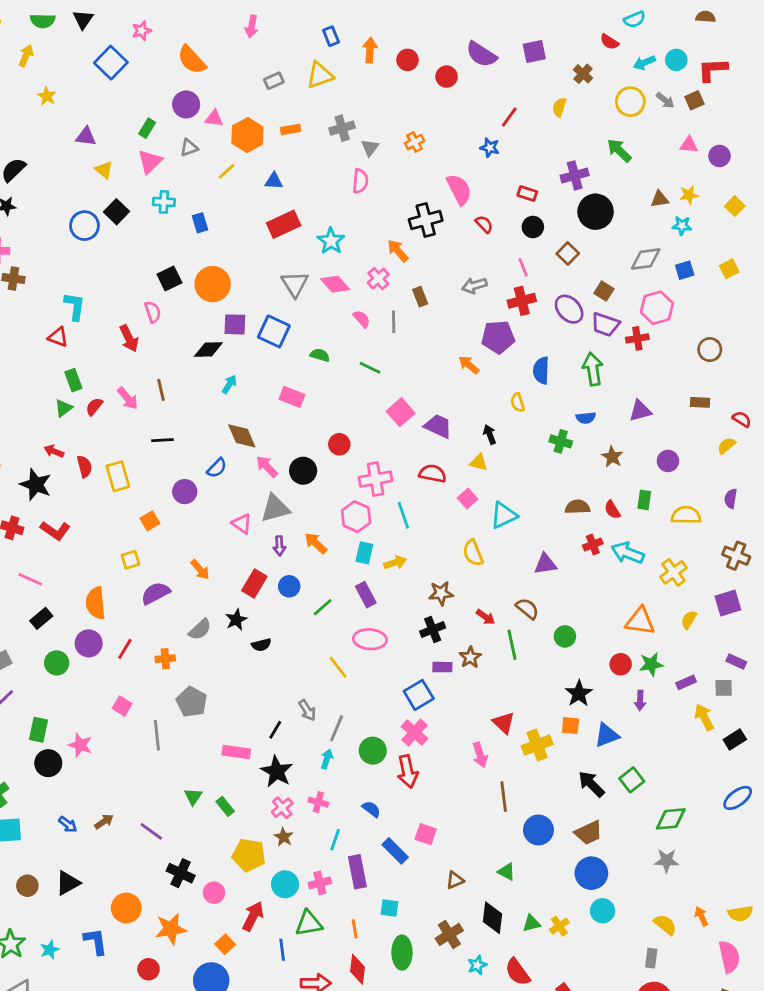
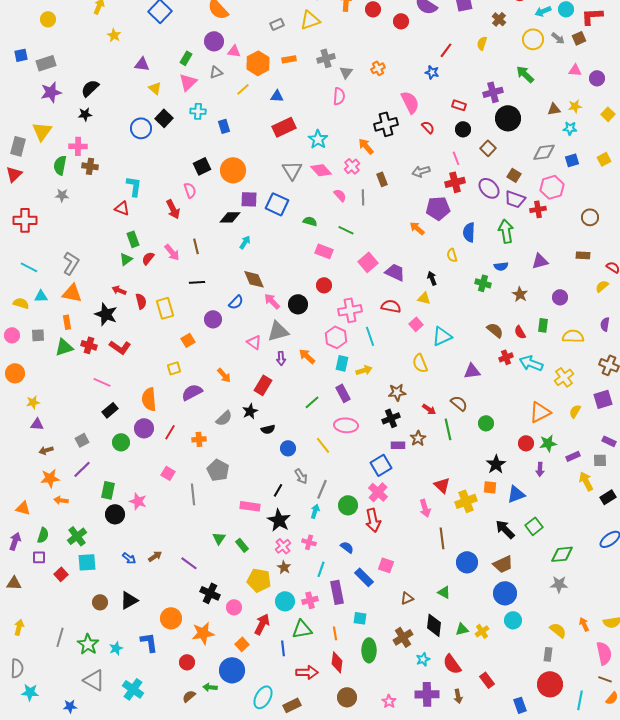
pink rectangle: (292, 397) -> (324, 251), moved
brown semicircle: (577, 507) -> (495, 330), turned 42
blue circle: (289, 586) -> (288, 448), moved
orange triangle: (640, 621) -> (540, 412), turned -35

